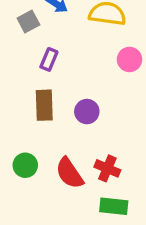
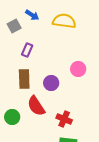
pink circle: (129, 59) -> (78, 69), moved
red semicircle: (69, 173) -> (36, 106), moved

